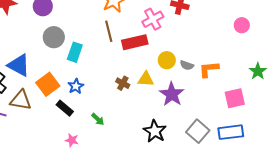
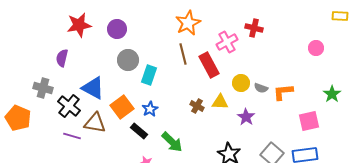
red rectangle: (135, 42) -> (209, 65), turned 75
purple star: (172, 94) -> (246, 117), size x0.7
green arrow: (98, 119) -> (172, 142), size x1.6

